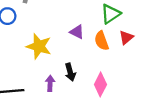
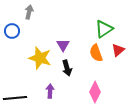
purple triangle: (77, 32) -> (63, 45), moved, turned 32
black arrow: (70, 72) -> (67, 68), moved

